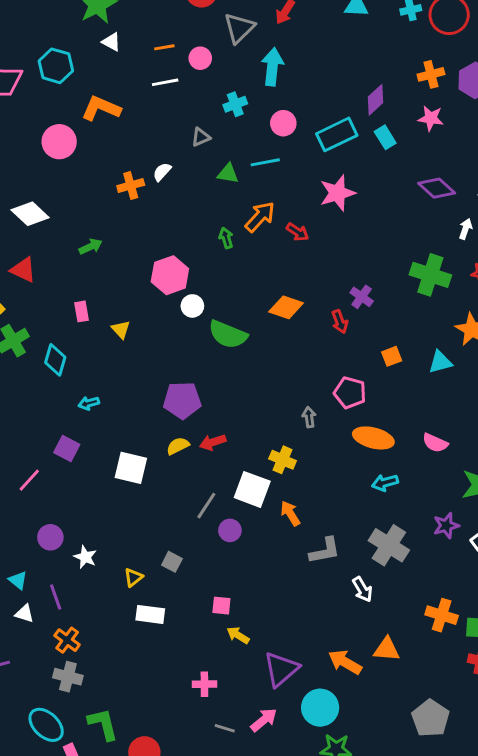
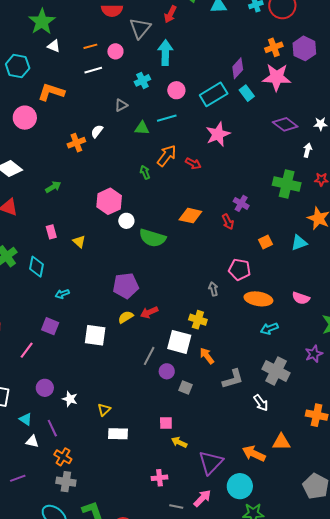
pink star: (431, 118) -> (277, 77), size x1.6
gray square: (172, 562) -> (186, 388), moved

